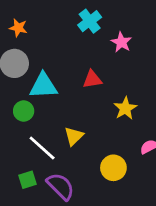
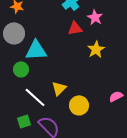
red triangle: (92, 79) -> (75, 28), moved
yellow star: (125, 108) -> (96, 49), moved
yellow circle: (113, 168) -> (79, 105), moved

